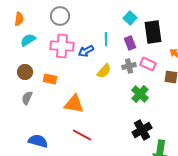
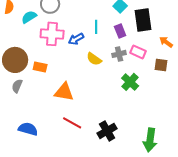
cyan semicircle: (28, 40) -> (29, 17), moved
yellow semicircle: (104, 71) -> (94, 59), turned 84
brown circle: (25, 72) -> (15, 60), size x1.6
black cross: (142, 130) -> (107, 131), moved

